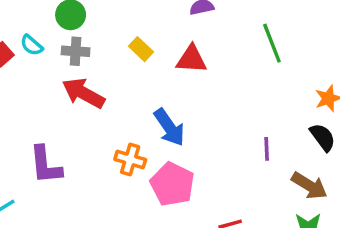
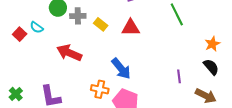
gray cross: (76, 51) -> (78, 16), moved

